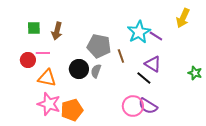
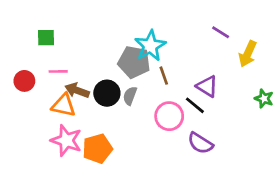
yellow arrow: (183, 18) -> (248, 54), moved
brown arrow: (57, 31) -> (77, 90), moved, turned 96
cyan star: (139, 32) -> (150, 46), moved
purple line: (156, 36) -> (221, 32), moved
red circle: (28, 60) -> (24, 81), moved
pink circle: (133, 106) -> (169, 116), moved

